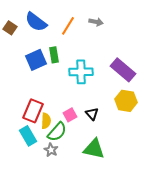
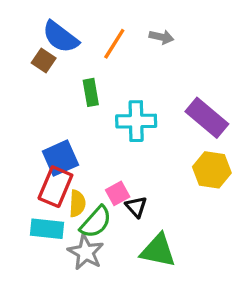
brown square: (10, 28) -> (44, 61), moved
blue square: (36, 60) -> (60, 158), moved
black triangle: (92, 114) -> (136, 207), moved
cyan rectangle: (28, 136) -> (47, 229), turned -54
gray star: (51, 150) -> (86, 252), size x1.5

